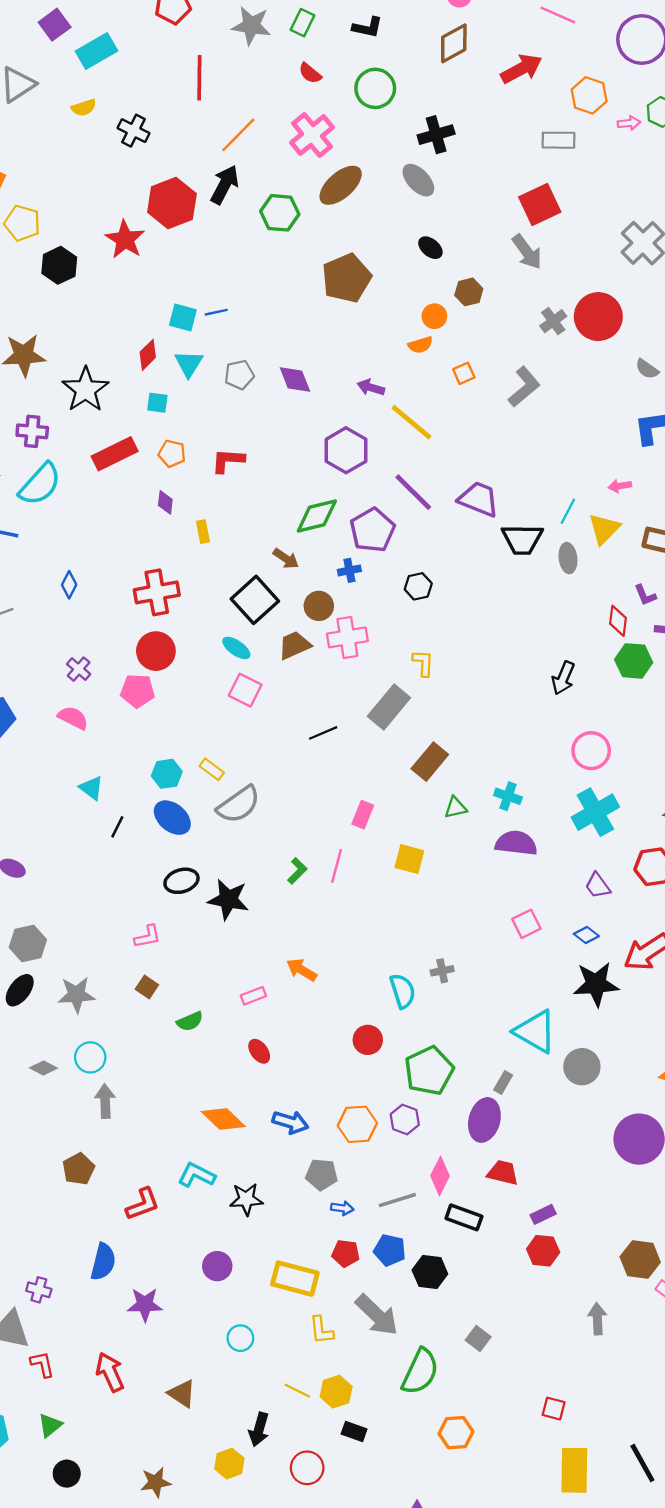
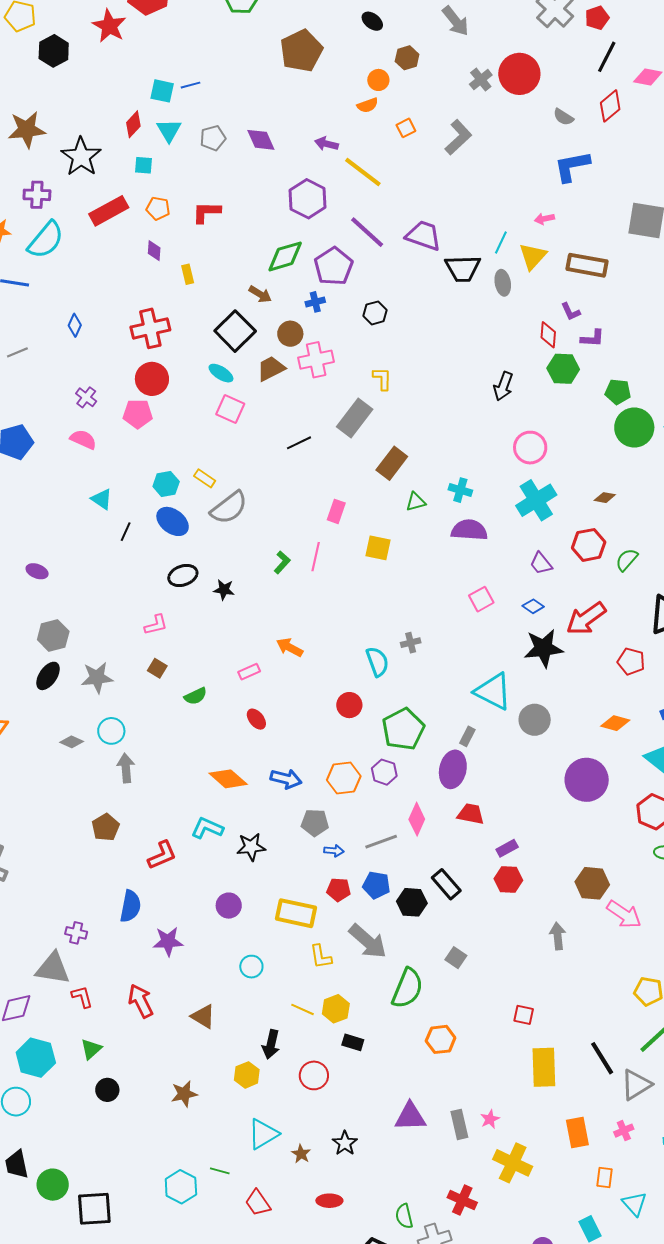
black star: (228, 899) -> (224, 590), size x0.6
black rectangle: (464, 1217) -> (446, 884), moved, turned 32

